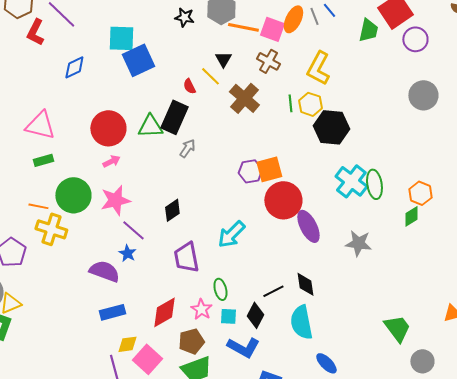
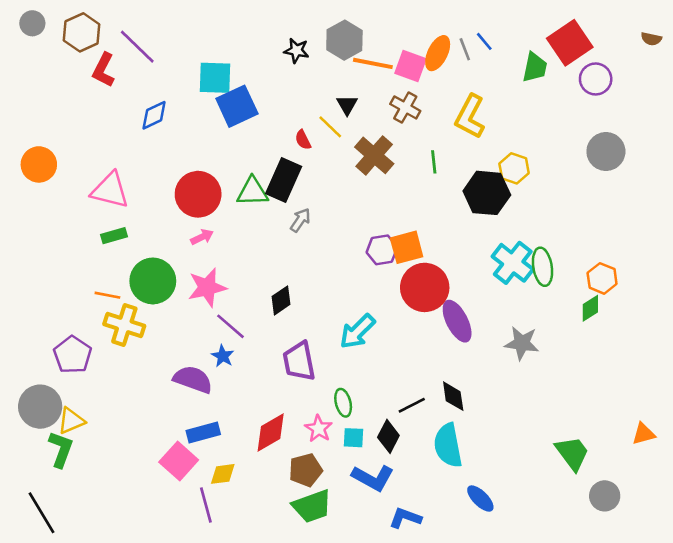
yellow hexagon: (310, 104) -> (514, 168), moved
pink square: (147, 359) -> (179, 461), moved

